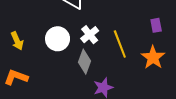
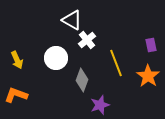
white cross: (90, 35) -> (87, 40), moved

